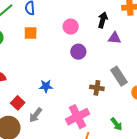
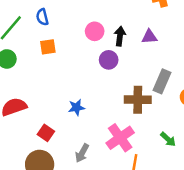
black arrow: (103, 20) -> (120, 36), moved
gray rectangle: (119, 76) -> (162, 81), turned 66
brown cross: (97, 88) -> (138, 100), size x1.5
gray arrow: (36, 115) -> (82, 153), moved

